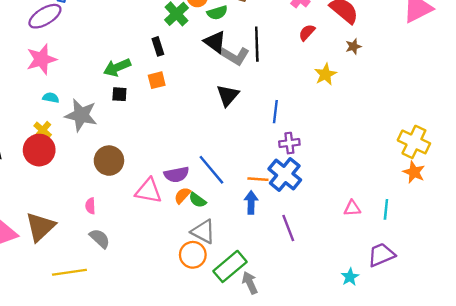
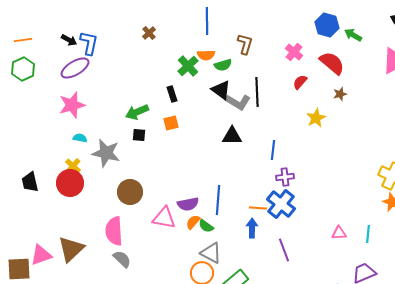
black triangle: (228, 95) -> (232, 136), turned 50
blue line: (211, 170) -> (218, 200), turned 44
pink semicircle: (90, 206) -> (114, 231), size x2.0

